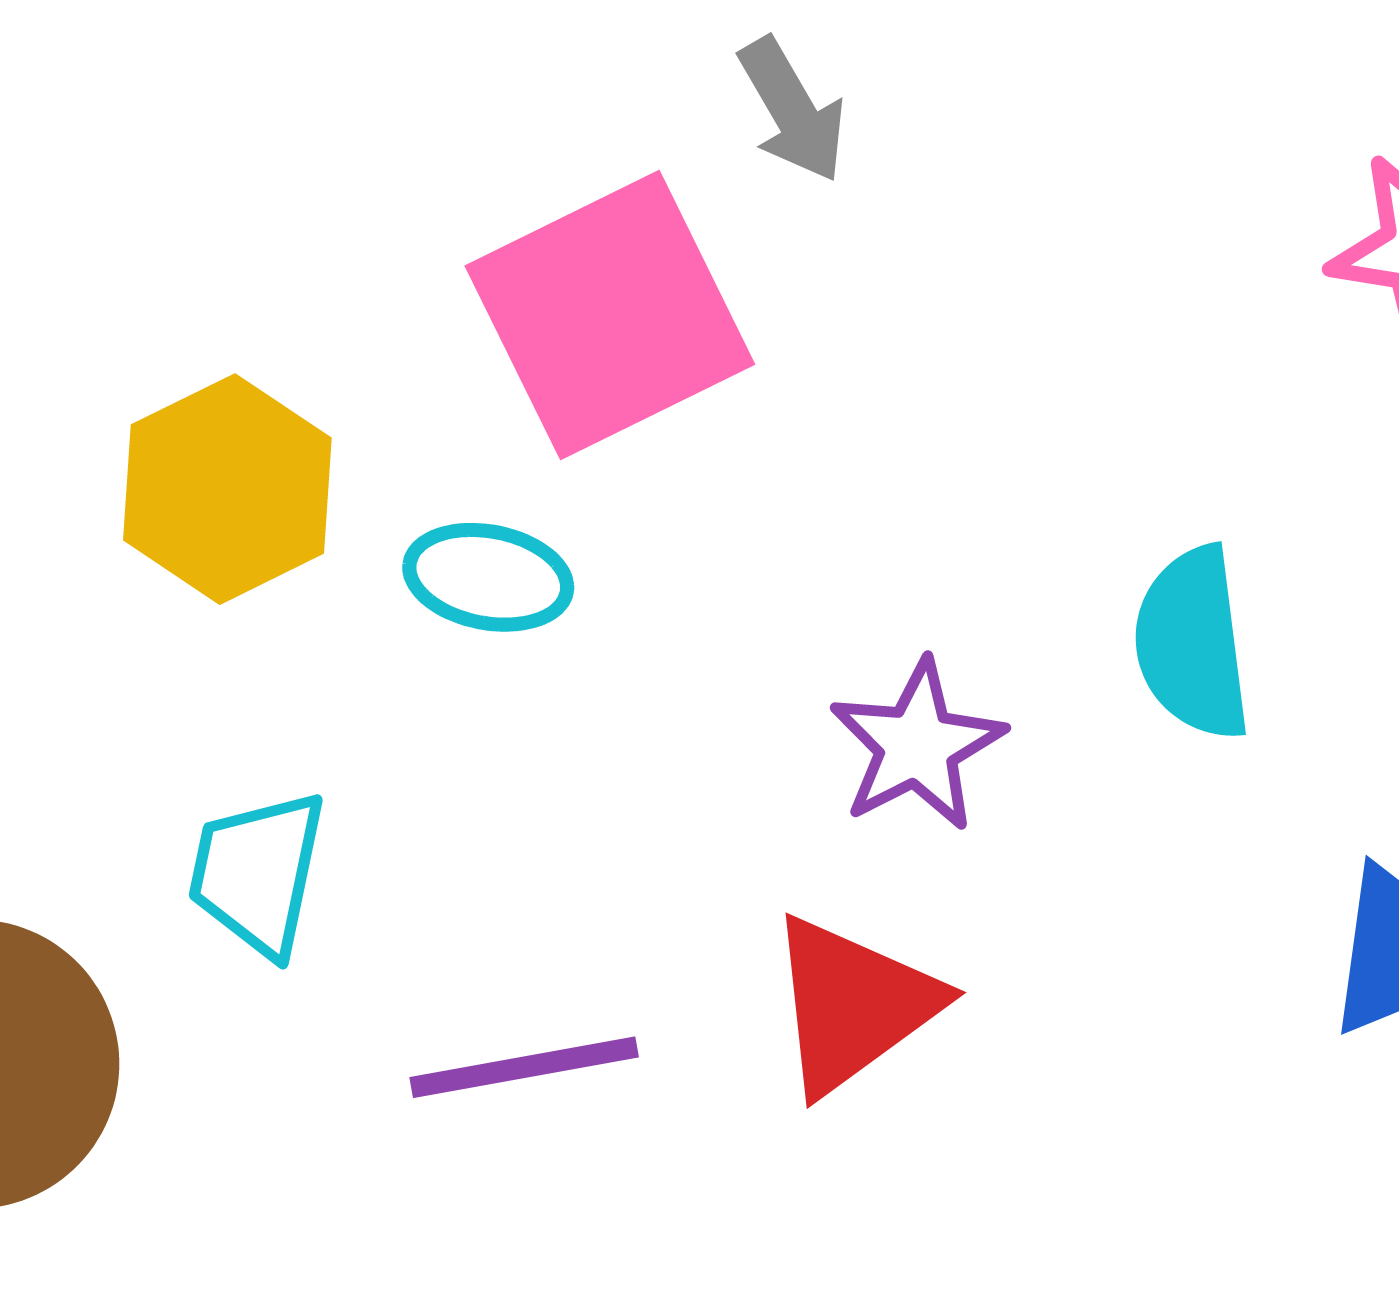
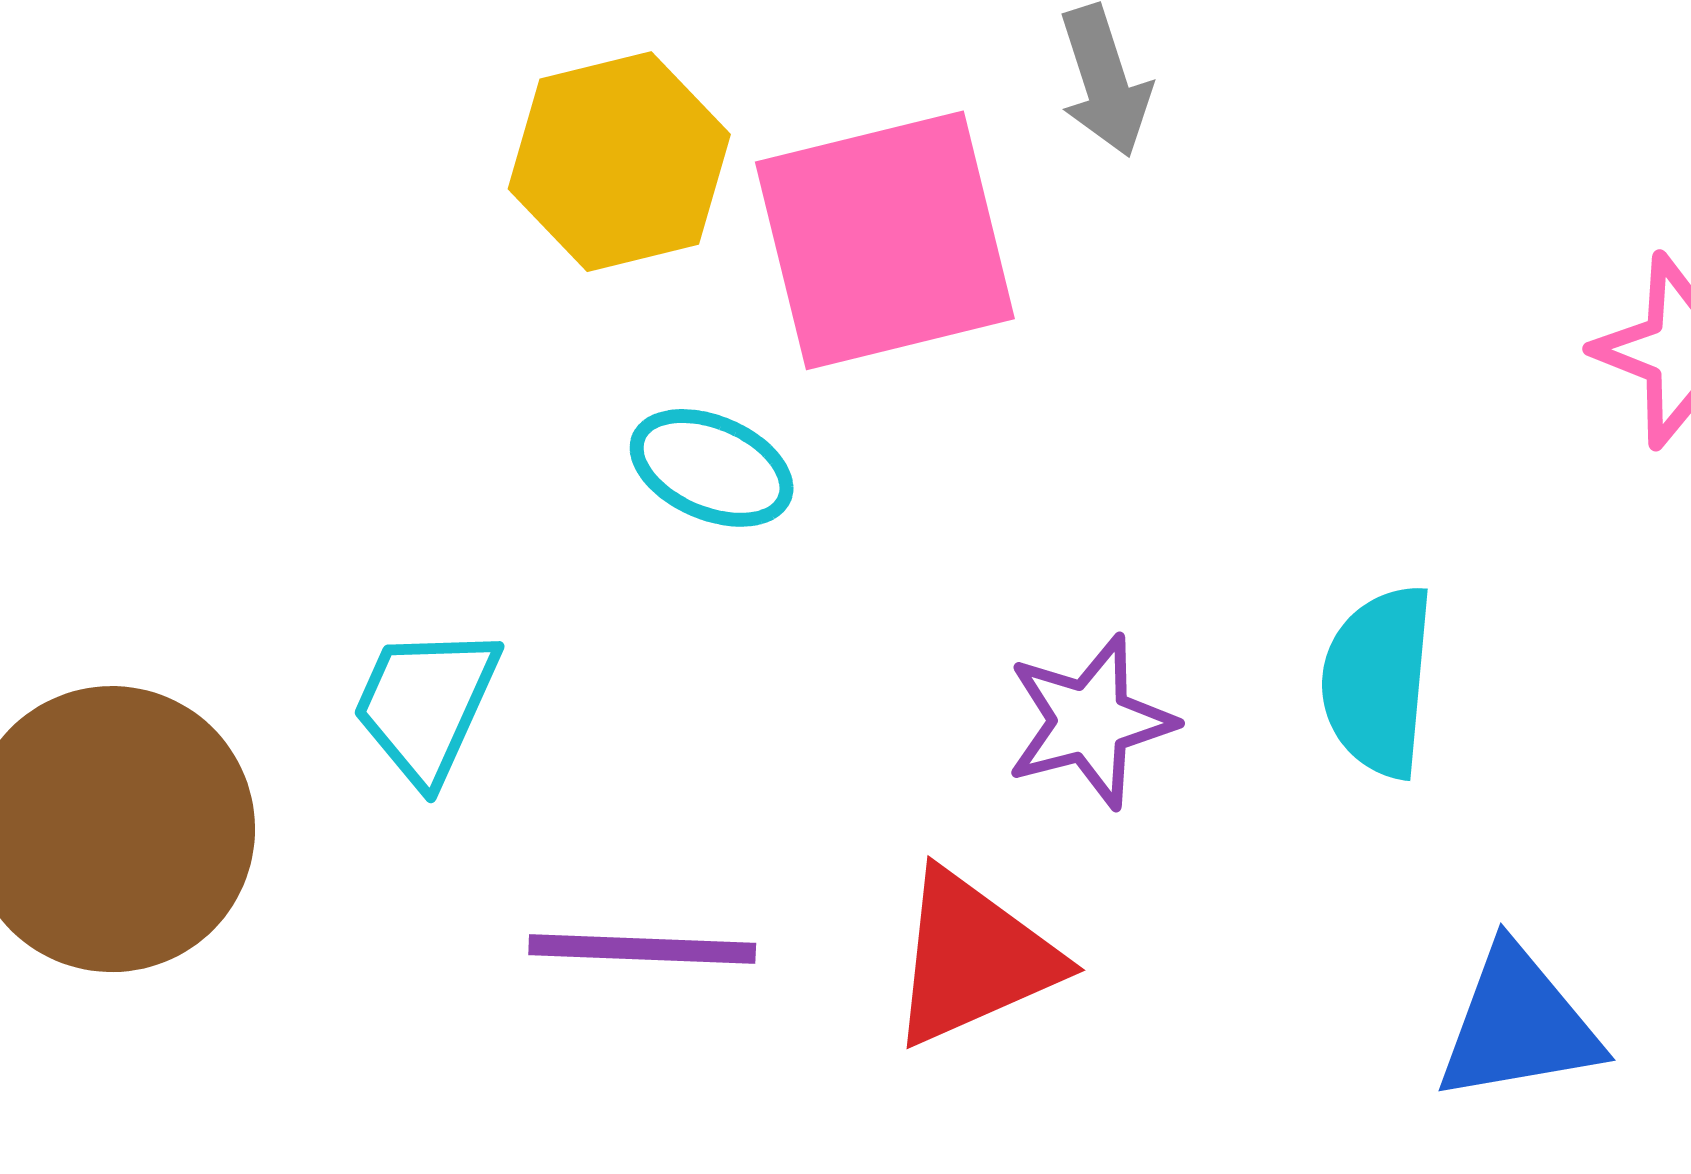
yellow hexagon: (227, 489) -> (619, 162), moved

